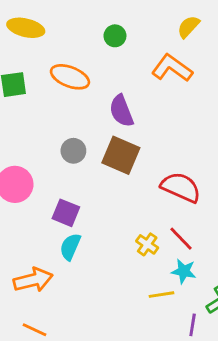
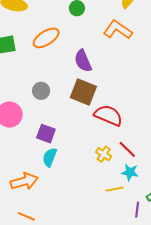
orange ellipse: (70, 77) -> (46, 38), turned -52
gray circle: (73, 151) -> (41, 91), moved
red semicircle: (181, 187) -> (108, 115), moved

